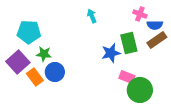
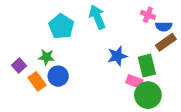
cyan arrow: (92, 16) -> (97, 17), size x1.6
cyan pentagon: (29, 32) -> (61, 26), moved, turned 30
green rectangle: (129, 43) -> (147, 66), moved
purple square: (18, 62) -> (19, 66), size x0.6

